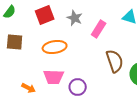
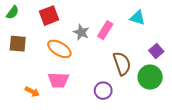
gray star: (75, 18) -> (81, 32), moved
orange ellipse: (55, 47) -> (59, 49), turned 40
purple circle: (78, 87) -> (103, 91), moved

